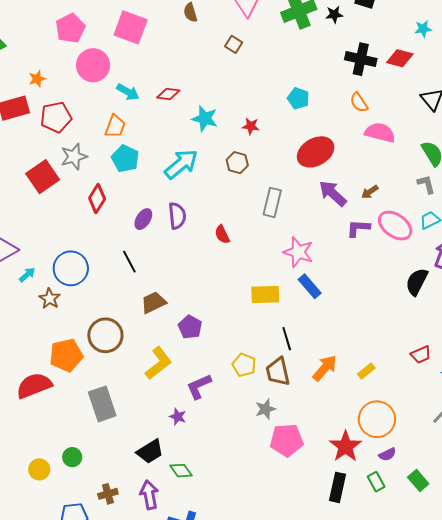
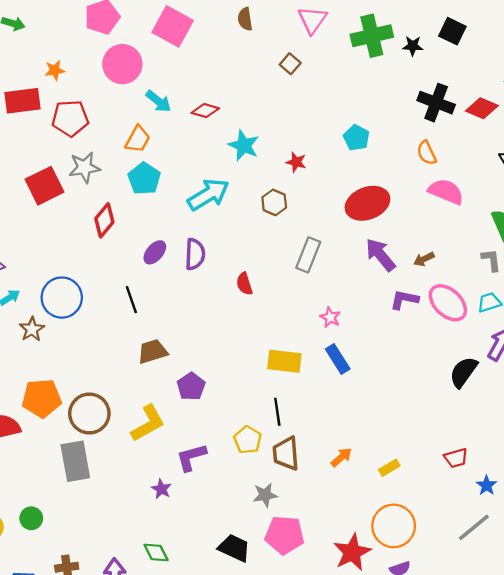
pink star: (298, 252) -> (330, 317), size x0.6
brown circle: (105, 335) -> (89, 413), moved
black line: (287, 339) -> (277, 412), moved
orange arrow: (325, 368) -> (341, 457), size x0.7
black trapezoid: (150, 452) -> (234, 548), moved, turned -132

